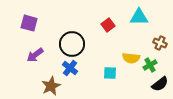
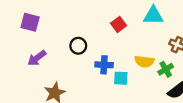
black circle: (72, 44) -> (78, 46), size x0.6
blue cross: (70, 68) -> (104, 65), moved, turned -35

